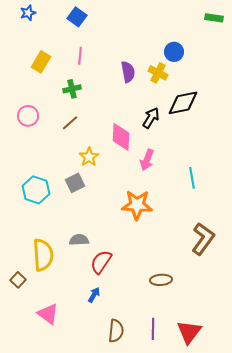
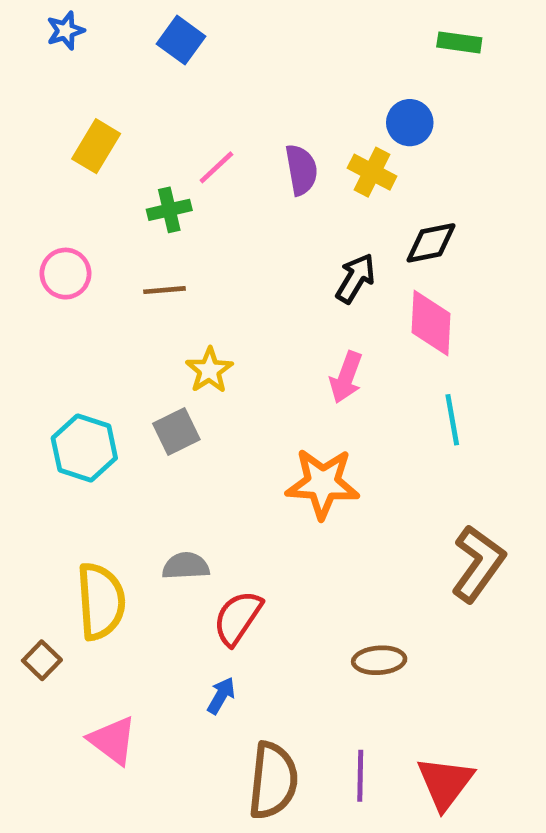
green rectangle: (214, 18) -> (459, 42), moved
pink line: (80, 56) -> (216, 167), moved, turned 42
black diamond: (183, 103) -> (431, 243), size x0.7
brown line: (70, 123) -> (165, 290), turned 36
pink diamond: (121, 137) -> (431, 323), moved
brown semicircle: (116, 331) -> (273, 781), size x1.4

